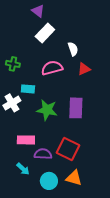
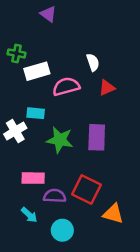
white rectangle: (45, 33) -> (37, 71), moved, turned 30
green cross: (13, 64) -> (17, 53), moved
orange triangle: (74, 178) -> (113, 214), moved

